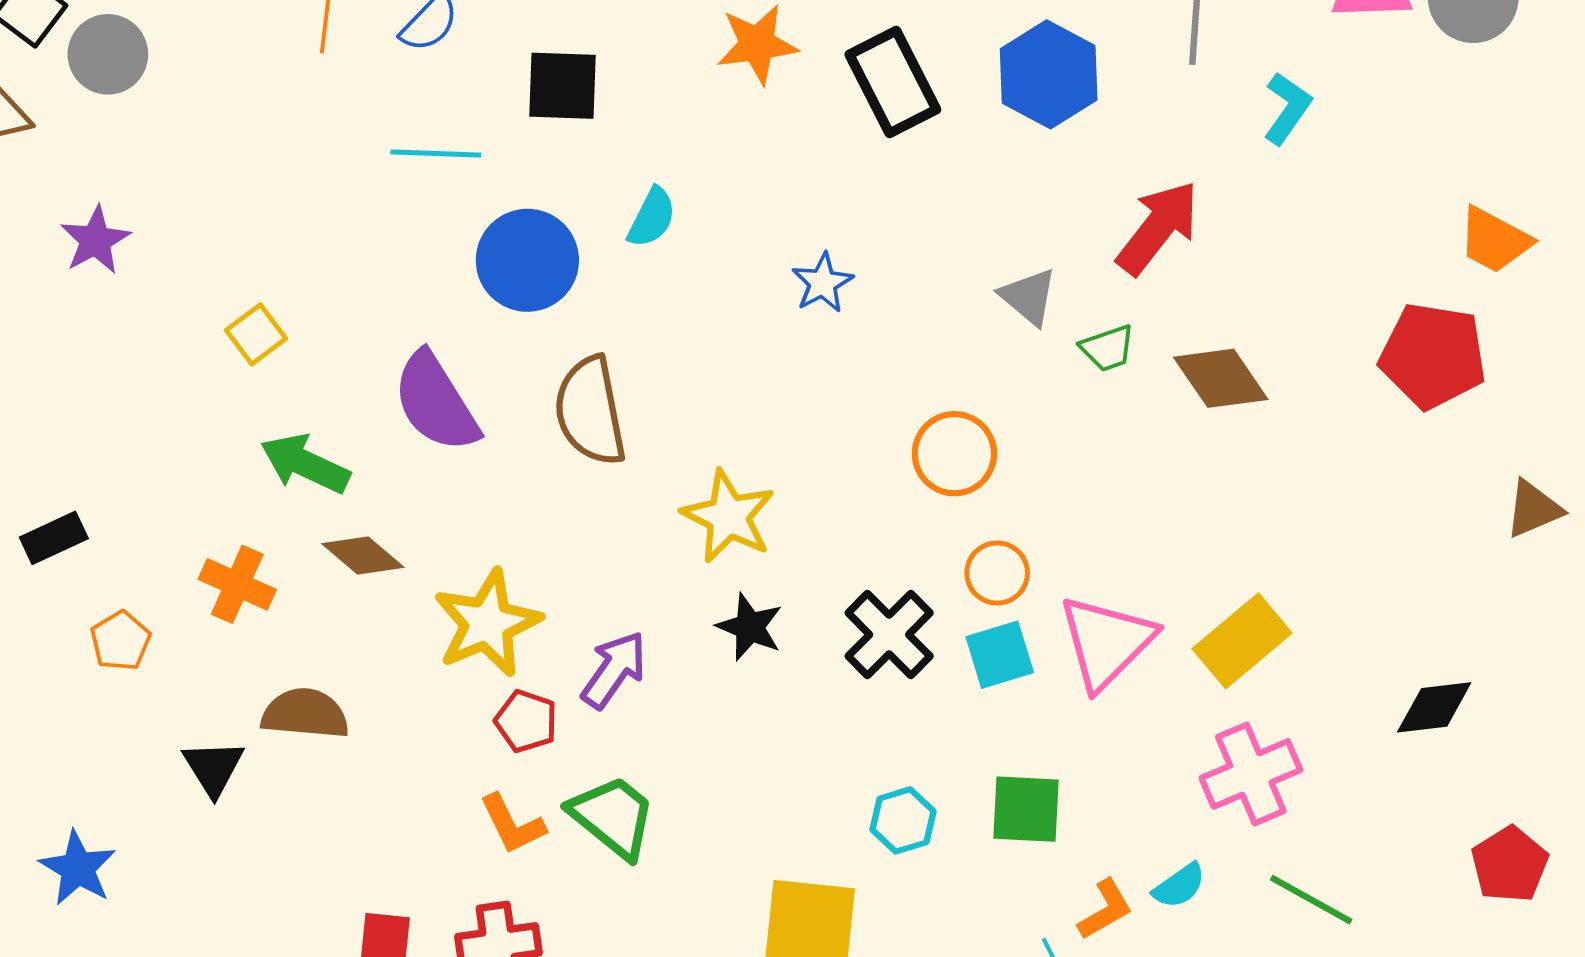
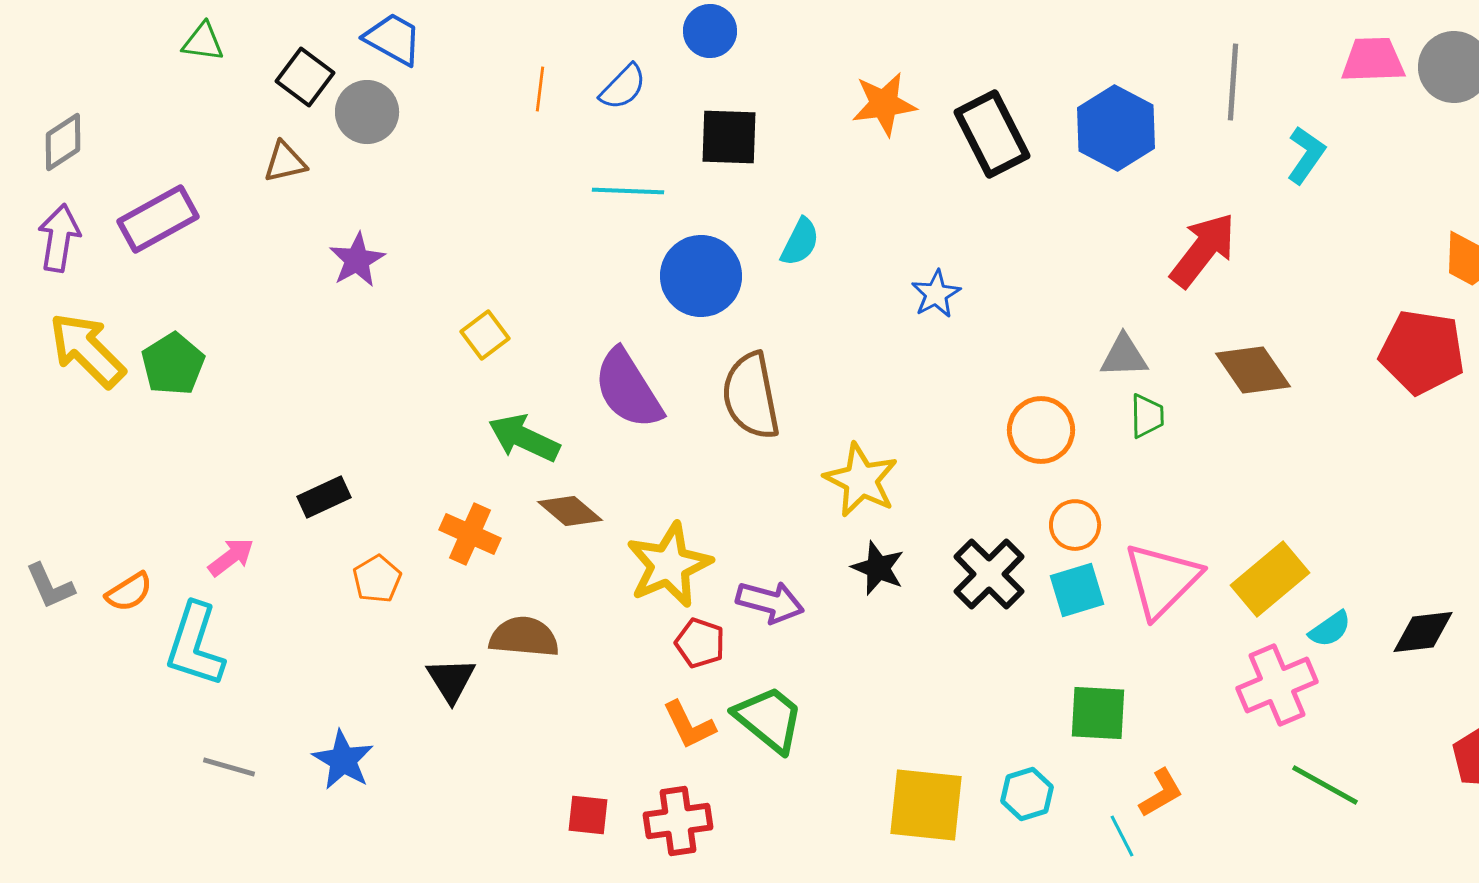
gray triangle: (1029, 297) -> (1124, 356), moved, turned -42
green trapezoid: (1108, 348) -> (1147, 416), moved, turned -72
purple arrow: (614, 670) -> (770, 602), turned 70
cyan hexagon: (903, 820) -> (1027, 794), moved
cyan semicircle: (1179, 886) -> (1330, 629), moved

